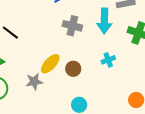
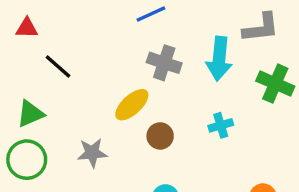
yellow ellipse: (50, 64) -> (132, 105), moved

